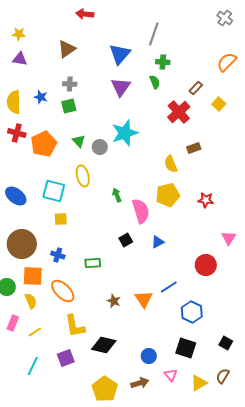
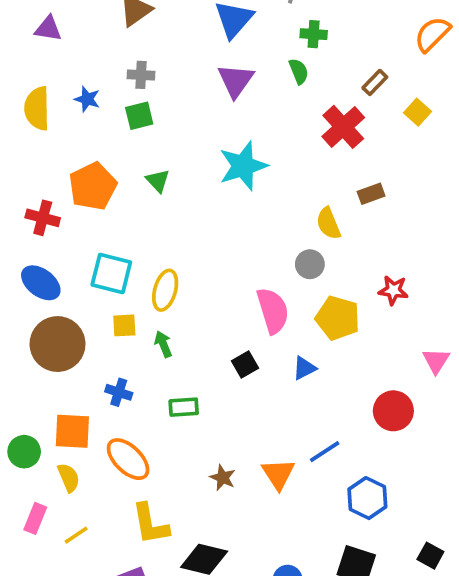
red cross: (17, 133) -> (43, 218), moved
gray circle: (100, 147) -> (310, 264), moved
yellow ellipse: (83, 176) -> (165, 290), moved, turned 30
green arrow: (117, 195) -> (163, 344), moved
yellow pentagon: (168, 195) -> (338, 318), moved, turned 30
brown circle: (22, 244) -> (58, 344), moved

